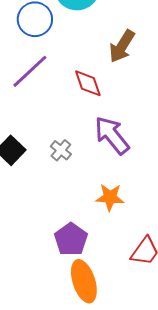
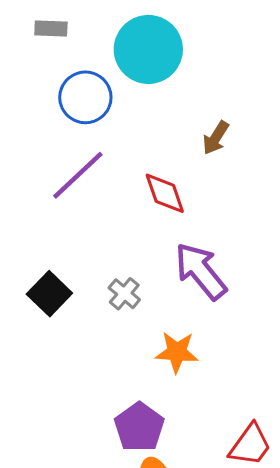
brown arrow: (122, 46) -> (216, 138), size x0.7
orange star: (110, 197) -> (177, 352), moved

